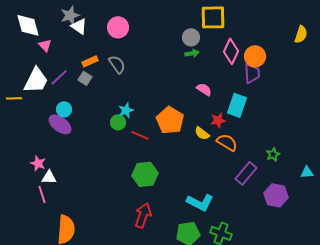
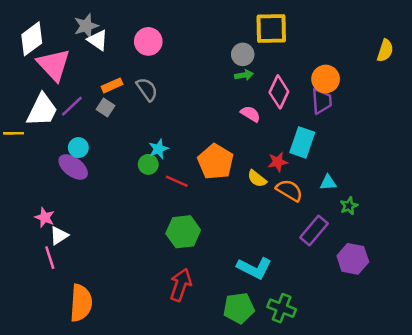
white diamond: (28, 25) -> (32, 39), turned 68
pink triangle: (45, 45) -> (54, 65), size x2.0
pink diamond: (231, 51) -> (279, 92), moved
pink semicircle: (204, 89) -> (251, 114), moved
cyan triangle: (307, 172) -> (328, 183), moved
white triangle: (49, 177) -> (59, 236), turned -35

